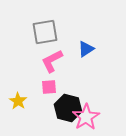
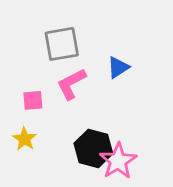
pink square: (49, 87) -> (33, 100), moved

